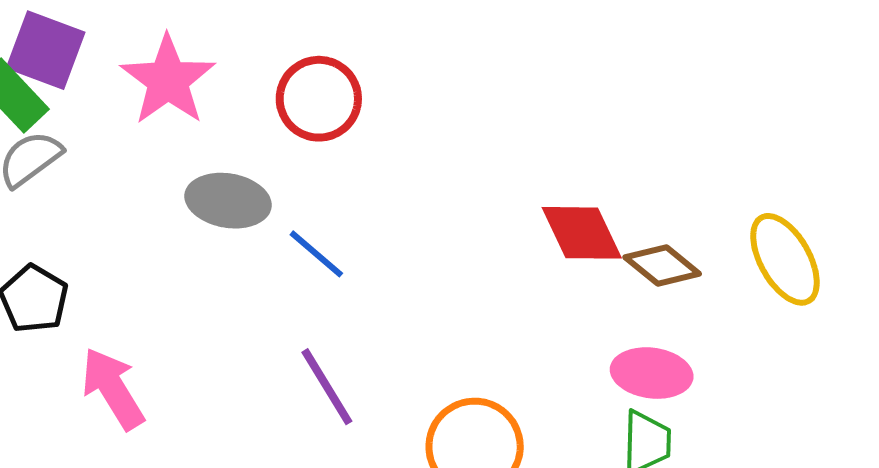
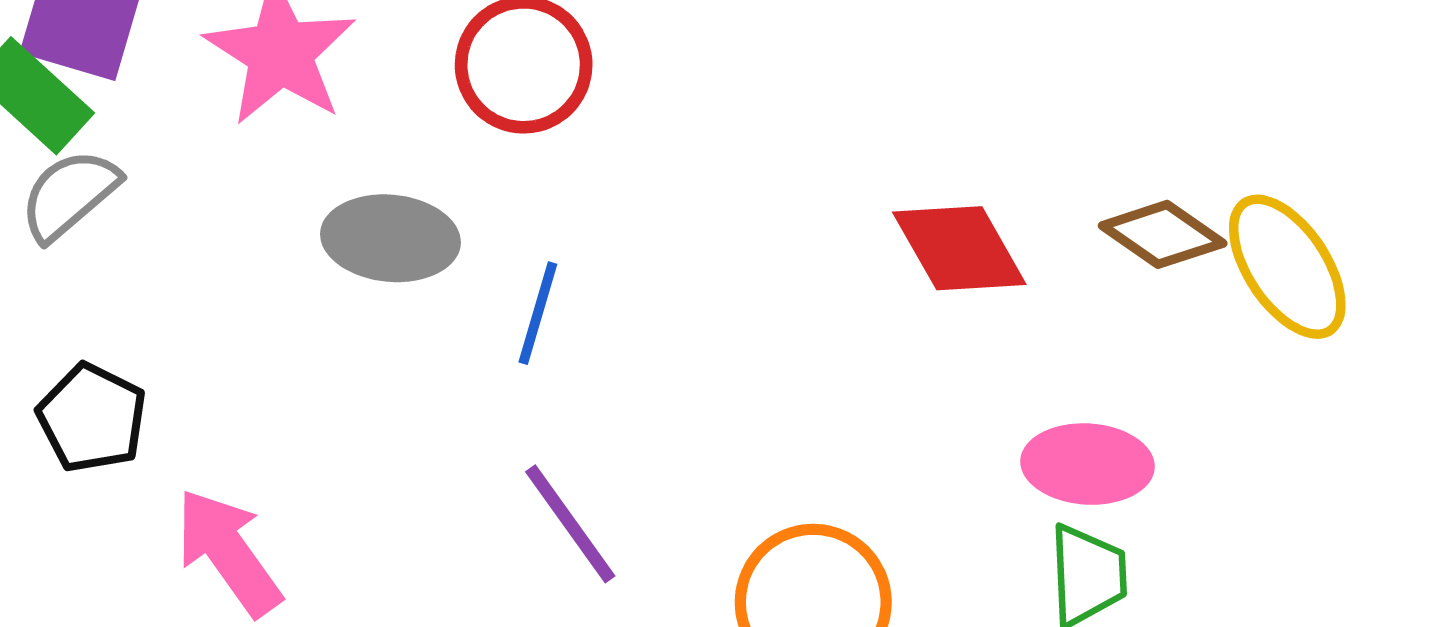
blue line: (316, 254) -> (538, 313), turned 70
brown diamond: (662, 266) -> (1163, 234), moved

